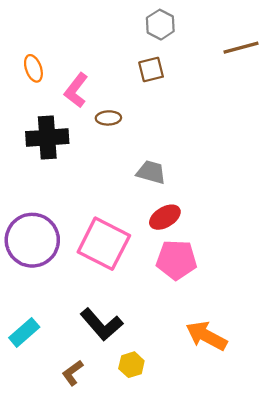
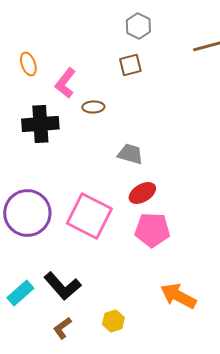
black L-shape: (101, 324) -> (62, 286), moved

